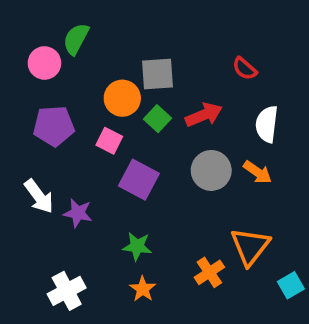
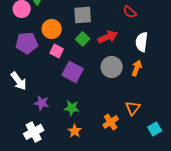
orange circle: (122, 98) -> (52, 29), moved
orange arrow: (258, 172) -> (137, 68), turned -105
purple star: (78, 213) -> (42, 103), moved
orange triangle: (250, 246) -> (133, 108), size x0.7

